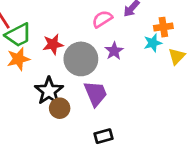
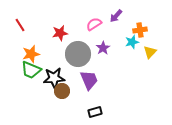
green trapezoid: (18, 35) -> (31, 70), moved, turned 50
red star: (53, 44) -> (60, 33), moved
black star: (49, 91) -> (54, 78), turned 30

